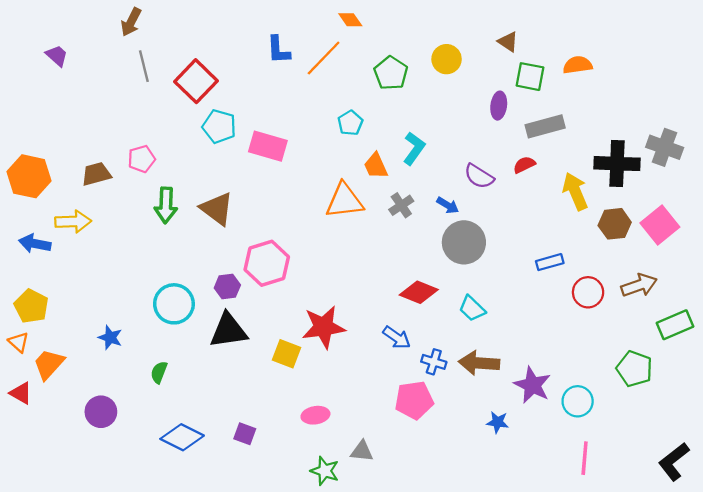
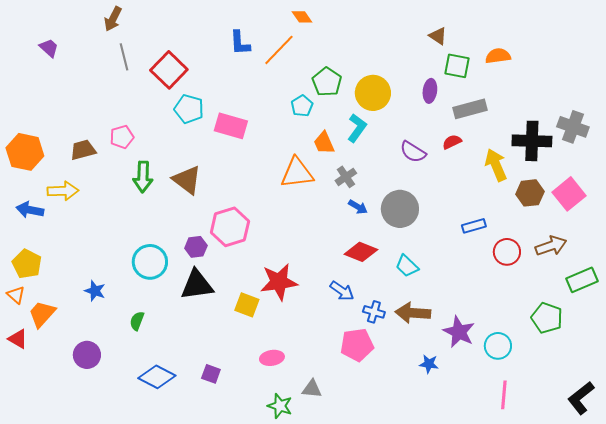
yellow circle: (447, 59) -> (373, 93), moved, size x1.4
green pentagon: (391, 73) -> (327, 82), moved
blue arrow: (448, 205) -> (358, 207), moved

